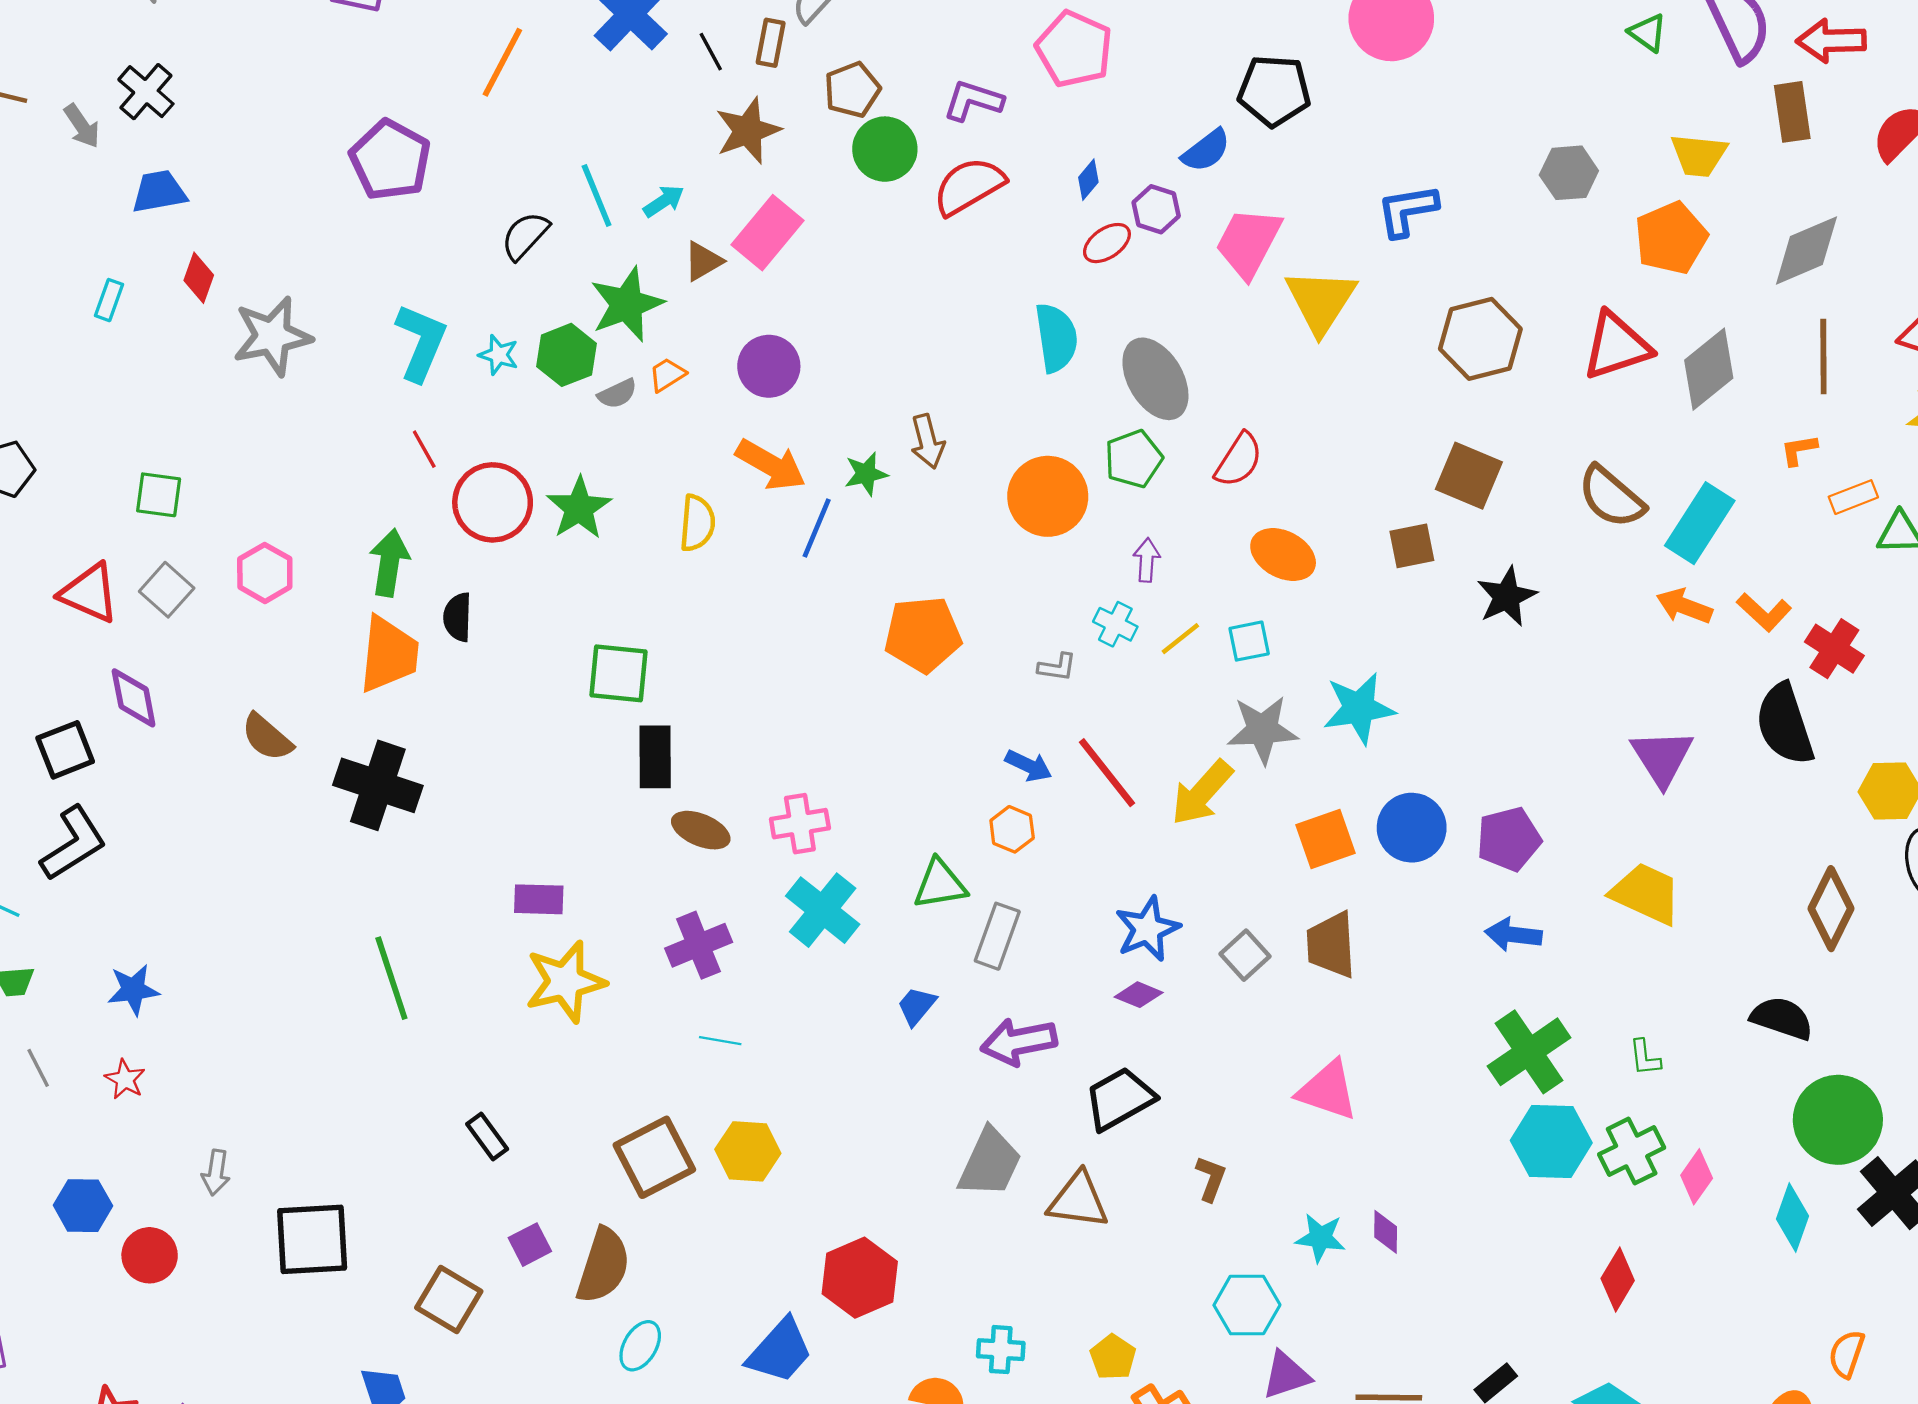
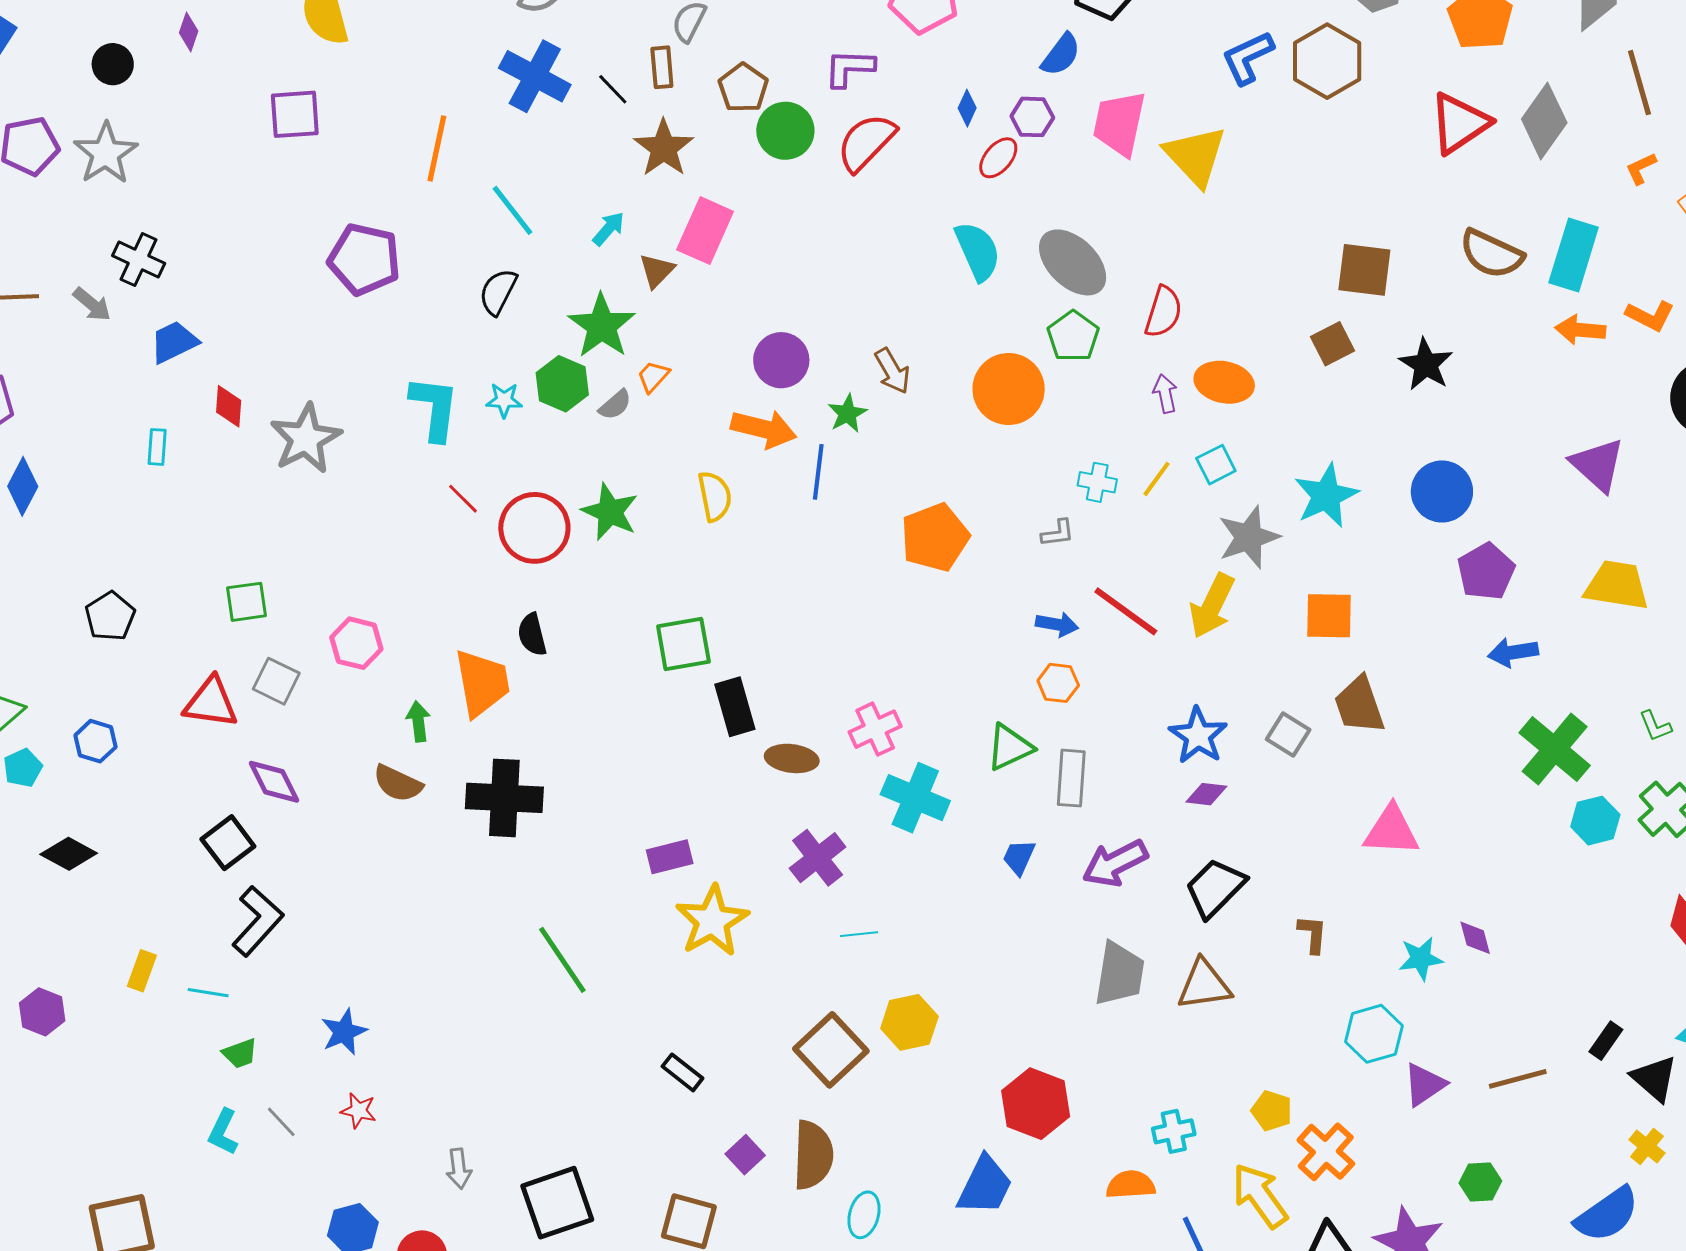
cyan line: (597, 196) -> (513, 210), moved
brown hexagon: (1480, 339) -> (1327, 61), moved
purple circle: (769, 366) -> (781, 360), moved
purple arrow: (1147, 560) -> (1165, 394), moved
green arrow: (389, 563) -> (418, 721), moved, size x0.7
blue circle: (1412, 828) -> (1442, 491), moved
orange square: (1325, 839) -> (1329, 616), turned 36
cyan hexagon: (1551, 1142) -> (1595, 821), size x0.7

